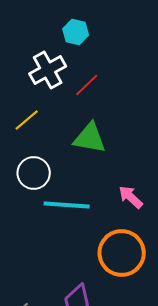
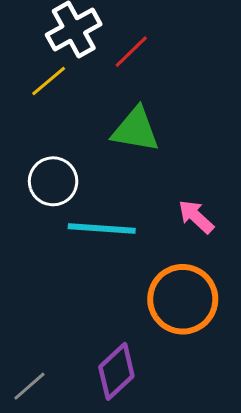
yellow line: (27, 120) -> (49, 81), moved

